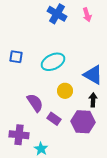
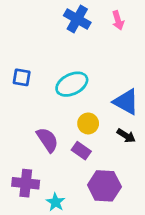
black arrow: (93, 100) -> (126, 136), turned 120
purple rectangle: (54, 119) -> (81, 151), moved
purple hexagon: (83, 122) -> (104, 186), moved

